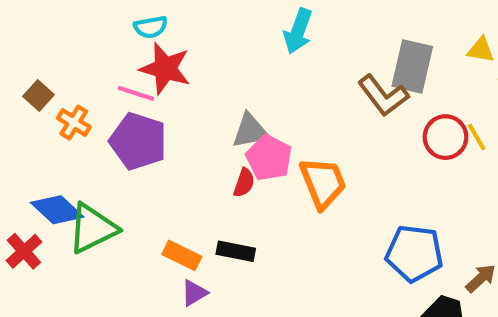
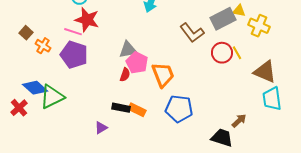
gray rectangle: (412, 66) -> (223, 19), moved, turned 50
blue pentagon: (414, 253) -> (179, 109), moved
orange rectangle: (182, 255) -> (137, 110), moved

